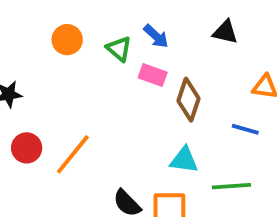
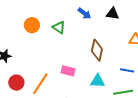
blue arrow: (156, 36) -> (84, 13), moved
pink rectangle: (153, 75) -> (68, 71), moved
blue line: (245, 129) -> (127, 70), moved

